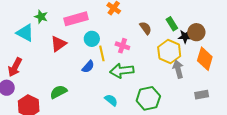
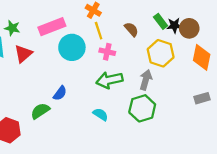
black star: (185, 37) -> (174, 25), moved
cyan circle: (92, 39) -> (72, 47), size x1.5
red triangle: (58, 44) -> (23, 54), moved
yellow line: (102, 53) -> (99, 31), moved
blue semicircle: (88, 67) -> (60, 93), moved
gray arrow: (178, 69) -> (146, 80), moved, turned 36

